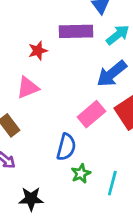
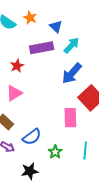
pink rectangle: (91, 114) -> (70, 118), moved, turned -42
blue semicircle: (66, 147) -> (32, 137), moved, turned 48
green star: (81, 174) -> (55, 152), moved

